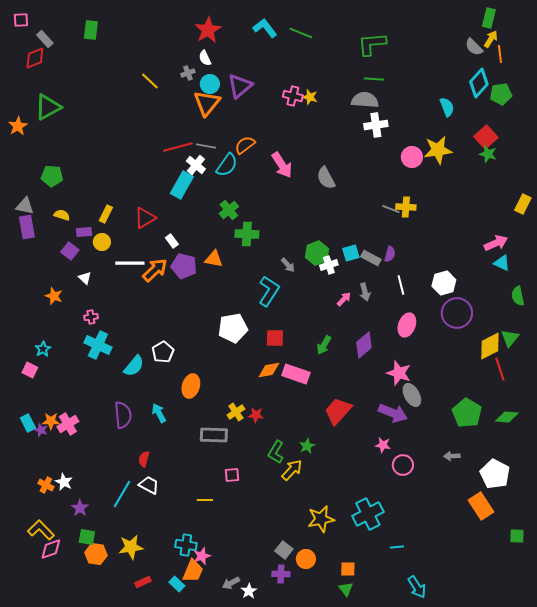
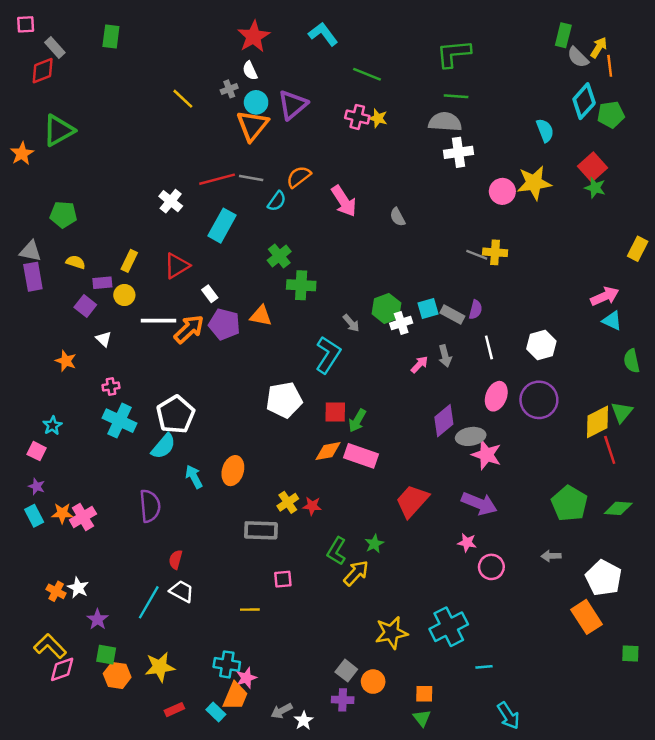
green rectangle: (489, 18) -> (563, 35), moved
green line: (301, 33) -> (367, 74), moved
white cross: (196, 165) -> (171, 201), moved
cyan semicircle: (227, 165) -> (277, 201), size x0.7
gray semicircle: (326, 178) -> (397, 217), size x0.7
purple circle: (457, 313) -> (539, 400), moved
green arrow: (324, 345) -> (357, 421), moved
white pentagon: (163, 352) -> (176, 415), moved, size x1.4
gray ellipse: (412, 395) -> (471, 436), moved, turned -70
cyan arrow: (159, 413) -> (194, 477), moved
purple star: (41, 430) -> (37, 486), moved

